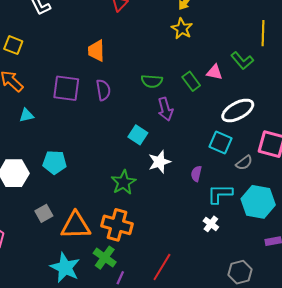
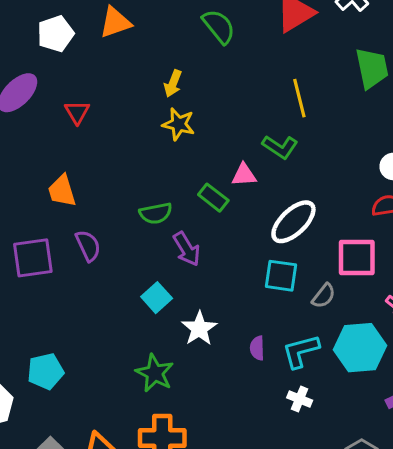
cyan square: (138, 135) -> (157, 298), turned 30
purple semicircle: (196, 174) -> (257, 348), moved

